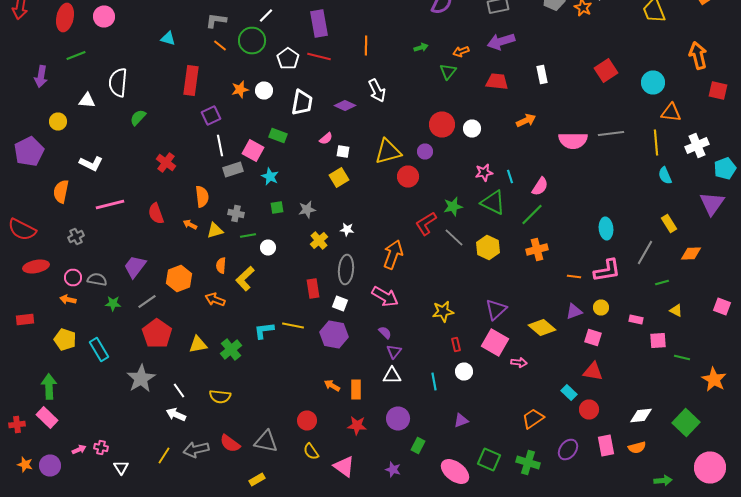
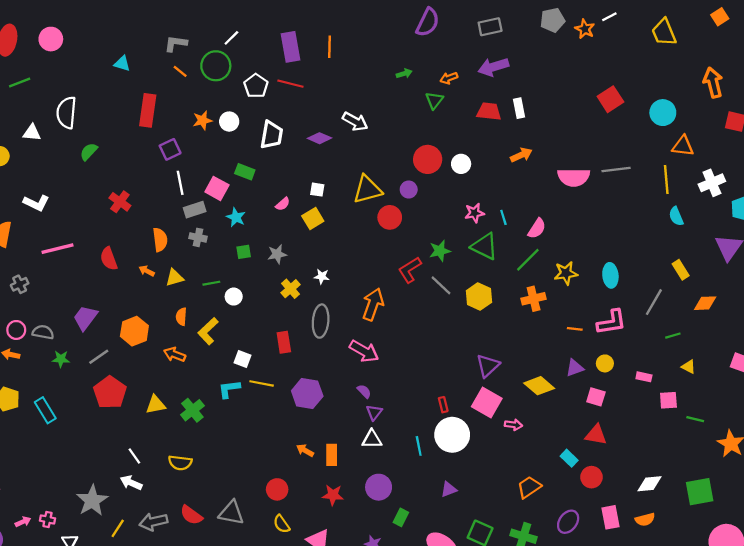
orange line: (366, 46) -> (330, 47), moved
white rectangle: (542, 74) -> (519, 108), moved
white arrow: (377, 90) -> (355, 122), turned -35
pink semicircle: (326, 138) -> (283, 204), moved
gray cross: (236, 214) -> (198, 237), moved
white square: (340, 304) -> (243, 359), moved
yellow star: (443, 312) -> (566, 273), moved
white circle: (464, 372) -> (452, 435), size x1.8
gray star: (141, 378) -> (92, 501), moved
green square: (686, 422) -> (700, 492), turned 36

